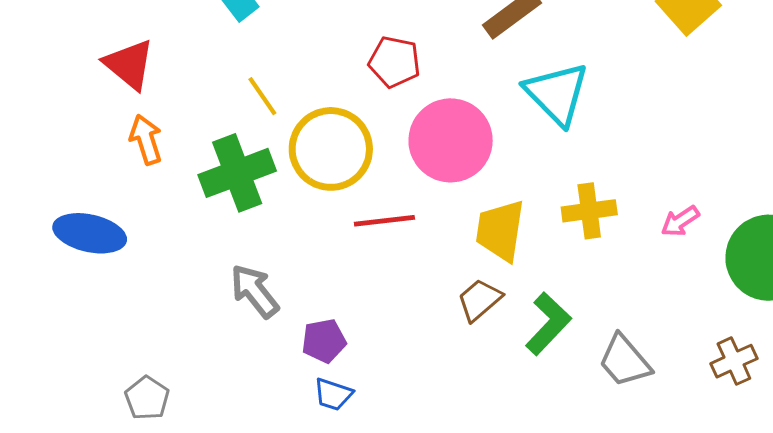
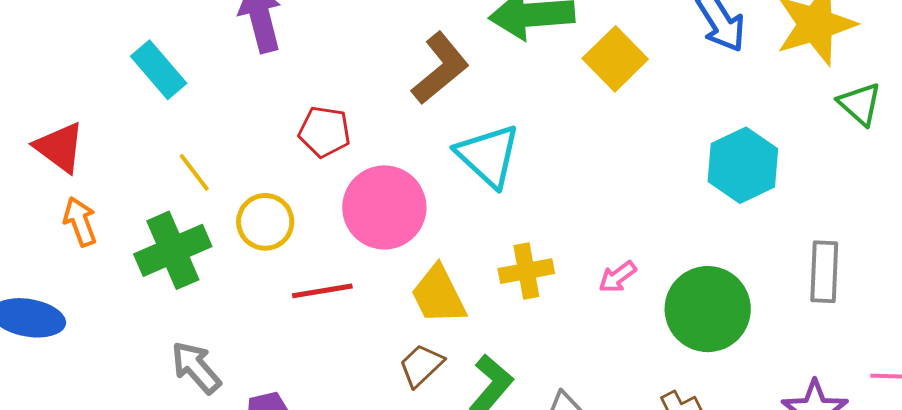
yellow circle: (331, 149) -> (265, 222), size x0.7
yellow trapezoid: (500, 230) -> (438, 295), turned -32

